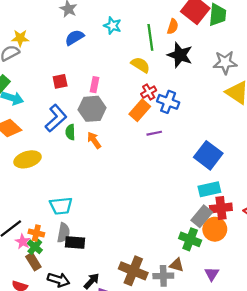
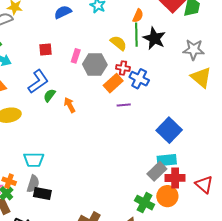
orange semicircle: (173, 27) -> (138, 16), moved
green line: (150, 37) -> (136, 35), moved
red cross: (149, 92) -> (123, 68), turned 32
gray hexagon: (92, 109) -> (95, 65), moved
green semicircle: (70, 132) -> (49, 95), turned 32
gray rectangle: (202, 216) -> (157, 171), moved

